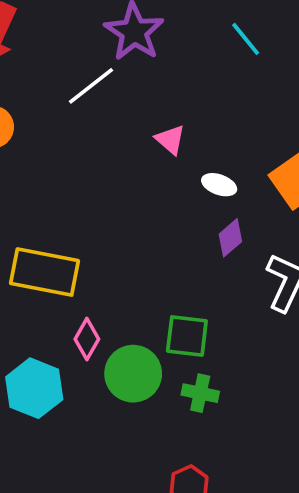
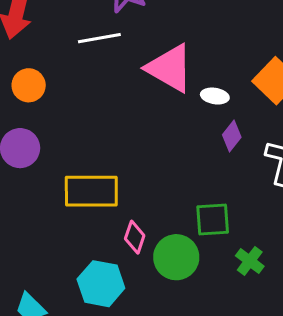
white line: (91, 86) -> (99, 38), turned 39
pink triangle: (170, 140) -> (170, 68), size x2.0
green cross: (200, 393) -> (250, 261), moved, turned 36

